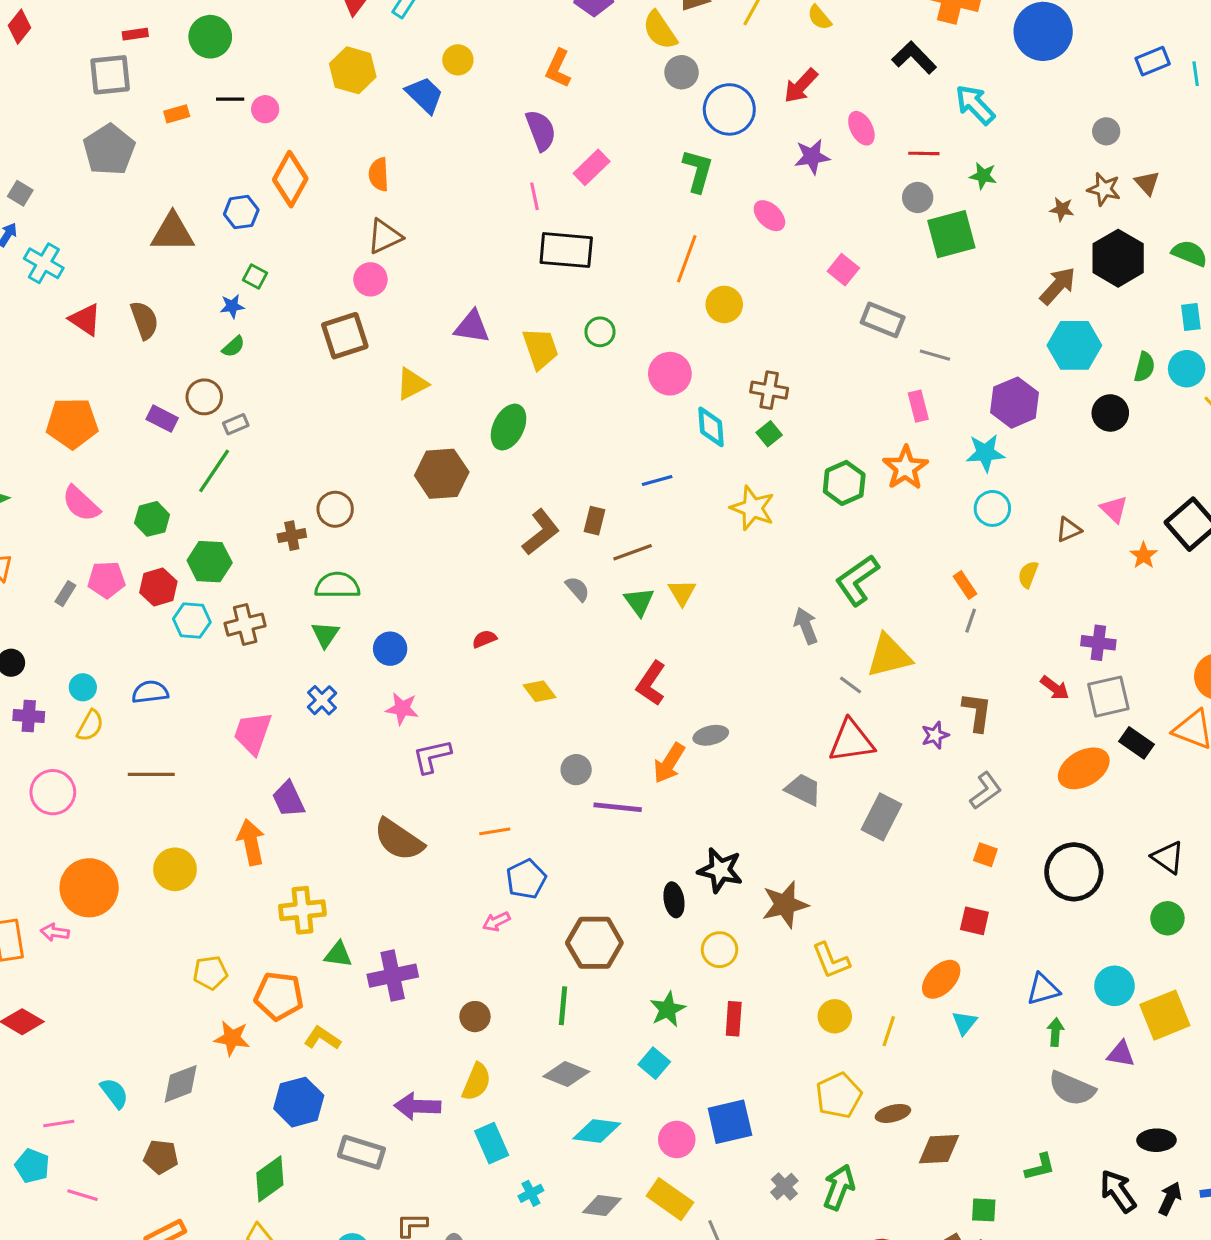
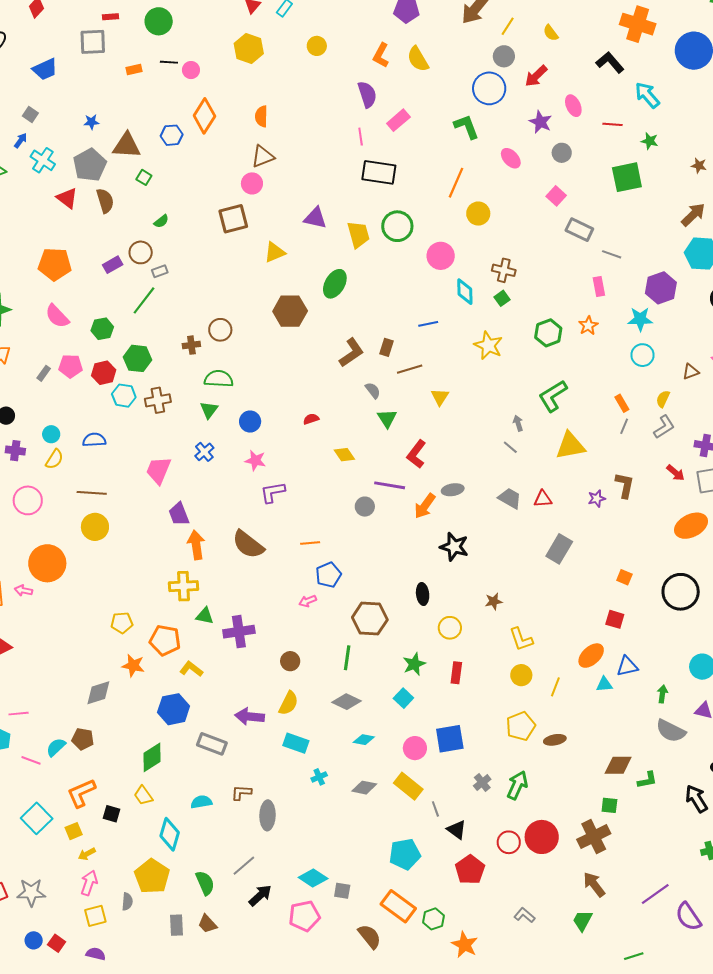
yellow semicircle: (660, 30) -> (418, 59), moved
gray circle: (682, 72) -> (504, 56), moved
blue trapezoid: (425, 95) -> (45, 69), moved, turned 108
gray pentagon: (109, 150) -> (90, 165), moved
purple star: (812, 157) -> (540, 122), turned 30
green L-shape: (698, 171) -> (466, 127), turned -40
gray circle: (918, 197) -> (562, 153), moved
green square: (255, 277) -> (144, 177), moved
blue star: (232, 306) -> (91, 122), moved
green circle: (600, 332) -> (397, 226), size x1.6
purple rectangle: (162, 419) -> (113, 265), turned -60
orange star: (905, 468) -> (588, 326), size x0.7
green triangle: (639, 602) -> (387, 418), moved
gray arrow: (806, 626) -> (518, 423), size x0.7
gray line: (851, 685) -> (510, 447), moved
red triangle: (851, 741) -> (543, 499), size x0.6
gray trapezoid: (803, 790) -> (510, 498), moved
gray L-shape: (986, 791) -> (664, 427), moved
purple line: (618, 807) -> (390, 485), moved
orange arrow: (251, 842) -> (196, 545), moved
yellow circle: (175, 869) -> (95, 527), moved
black star: (720, 870) -> (454, 547), moved
brown star: (785, 905) -> (494, 601), size x0.6
blue triangle: (1043, 989) -> (627, 666), moved
cyan triangle: (964, 1023) -> (604, 684), turned 42
cyan semicircle: (114, 1093) -> (56, 747), moved, turned -100
cyan diamond: (597, 1131) -> (364, 740), size x0.7
cyan rectangle: (492, 1143) -> (296, 743), turned -50
brown diamond: (939, 1149) -> (618, 765), moved

